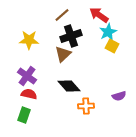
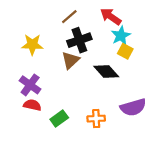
black diamond: (69, 86) -> (106, 71), moved
purple semicircle: (119, 96) -> (133, 107), size x1.6
green rectangle: (24, 115) -> (59, 119), moved, turned 35

